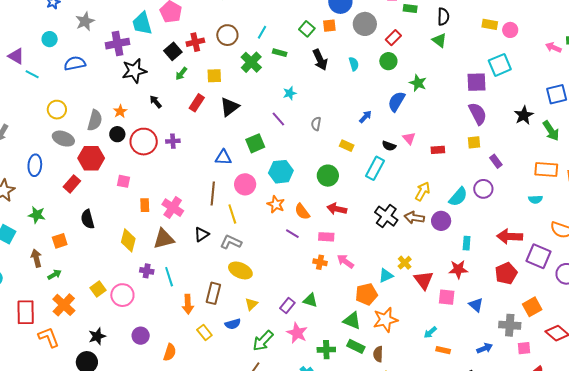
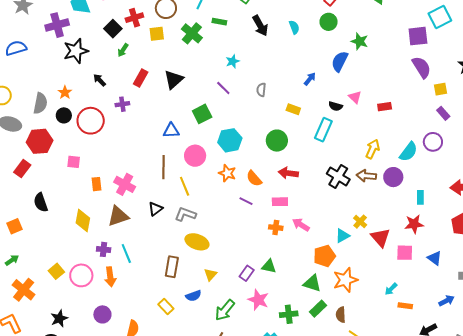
yellow square: (214, 76) -> (157, 34), moved
purple cross: (173, 141) -> (122, 104), moved
yellow square: (474, 142) -> (440, 89), moved
orange arrow: (188, 304) -> (110, 277), moved
green rectangle: (356, 346) -> (318, 309), turned -66

